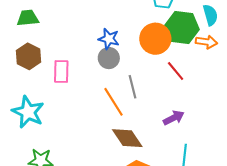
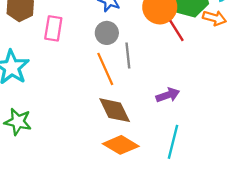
gray circle: (109, 58) -> (107, 33), moved
red line: (176, 71) -> (177, 31), moved

